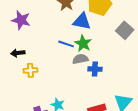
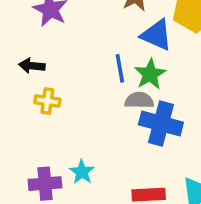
blue line: (66, 44) -> (120, 68), turned 49
blue cross: (95, 69) -> (161, 124), size x1.6

